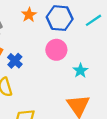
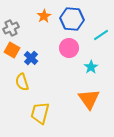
cyan line: (94, 20) -> (101, 35), moved

